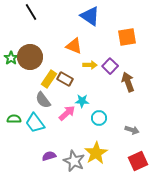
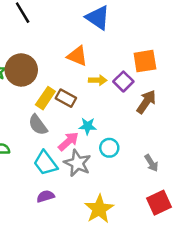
orange square: (127, 37) -> (145, 61), moved
brown arrow: (128, 82) -> (146, 102), turned 54
cyan trapezoid: (35, 123) -> (45, 163), moved
gray arrow: (132, 130) -> (151, 163), turned 40
yellow star: (96, 153) -> (99, 209), moved
gray star: (74, 161) -> (77, 163), moved

